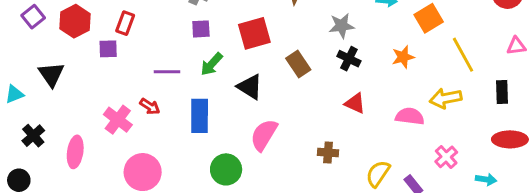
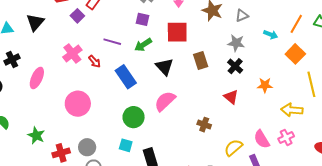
orange square: (429, 18) -> (295, 54), turned -30
purple square: (108, 49) -> (77, 16), turned 32
orange star: (403, 57) -> (265, 85), moved
blue rectangle: (200, 116) -> (126, 77), turned -50
pink semicircle: (410, 116) -> (262, 139), moved, turned -144
pink cross: (118, 120) -> (72, 53), moved
pink cross: (446, 157) -> (286, 137), moved

